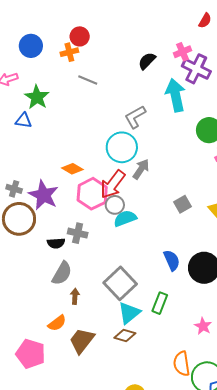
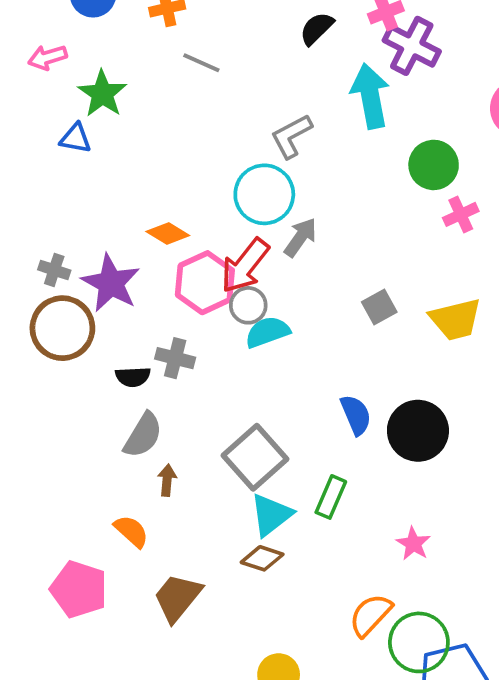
orange semicircle: (57, 323) -> (131, 531), turned -102
brown trapezoid: (82, 341) -> (177, 597), moved
orange semicircle: (182, 364) -> (370, 615), turned 50

